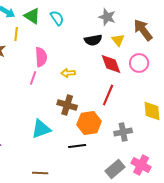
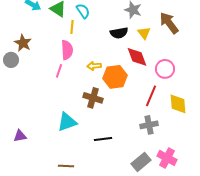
yellow line: (16, 34) -> (72, 27), moved
pink circle: (139, 63) -> (165, 69), moved
red line: (108, 95) -> (151, 96), moved
orange hexagon: (89, 123) -> (115, 77), moved

